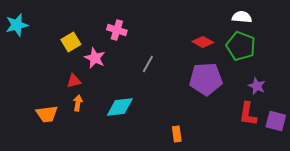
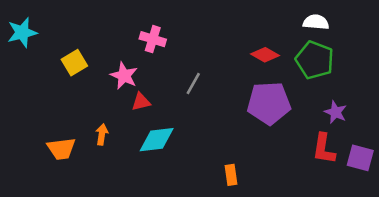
yellow square: (71, 42) -> (74, 63), moved
red triangle: (74, 81) -> (141, 102), moved

